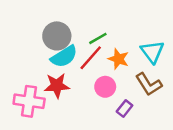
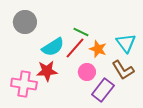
gray circle: (57, 36) -> (25, 22), moved
green line: (98, 38) -> (81, 32), turned 56
purple rectangle: (125, 109) -> (103, 90), size x1.6

